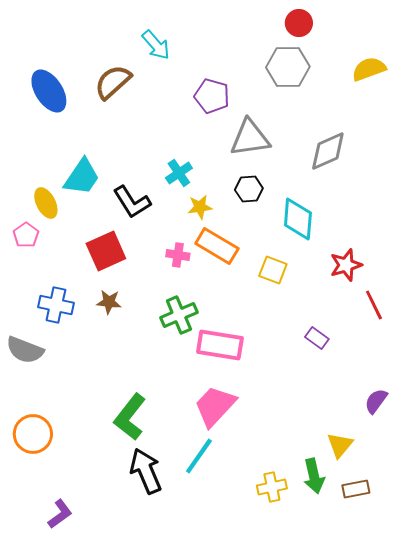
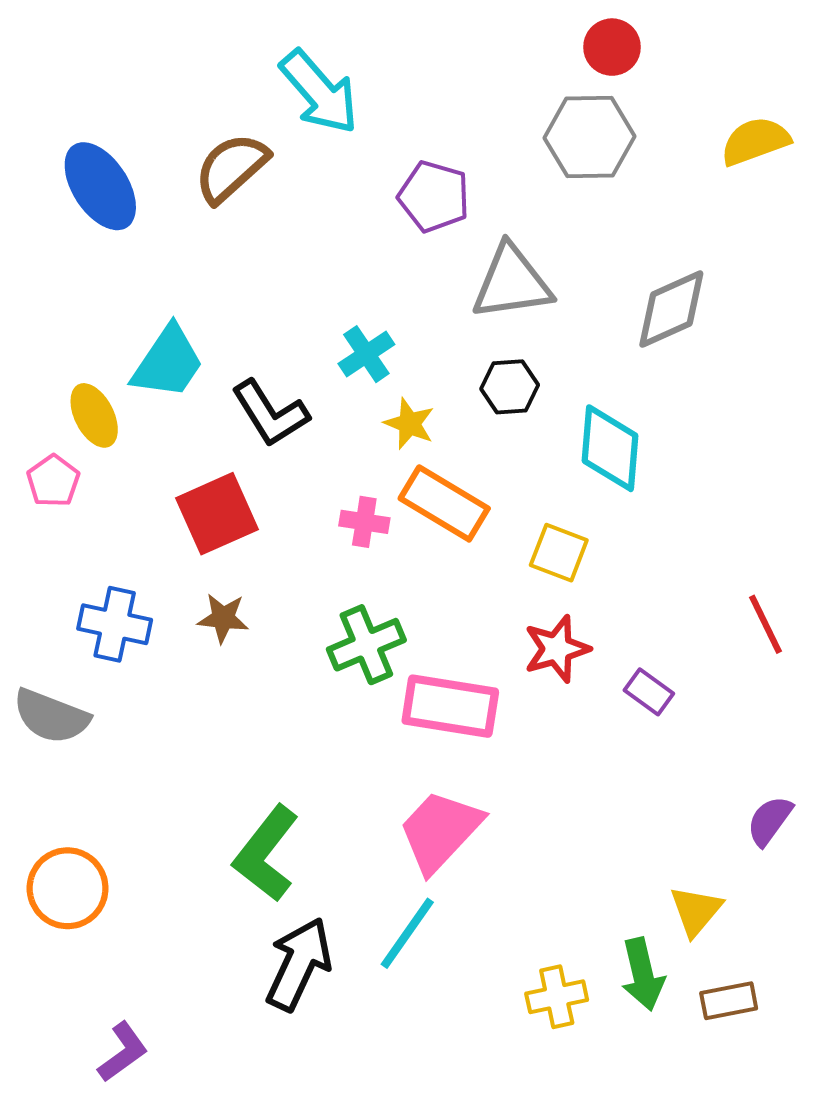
cyan arrow: (156, 45) -> (319, 92), size x1.4
yellow star: (200, 207) -> (409, 424), turned 30
red star: (346, 265) -> (557, 649), moved
black arrow: (146, 471) -> (299, 964), turned 48

